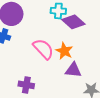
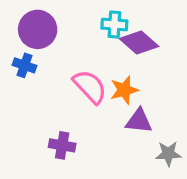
orange star: (64, 51) -> (124, 90), turned 30

